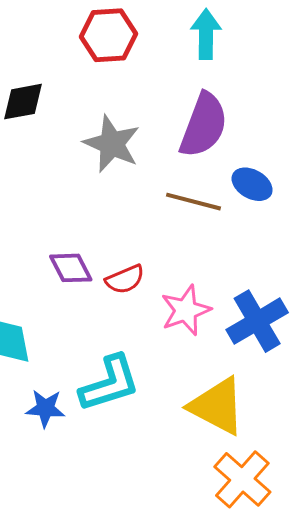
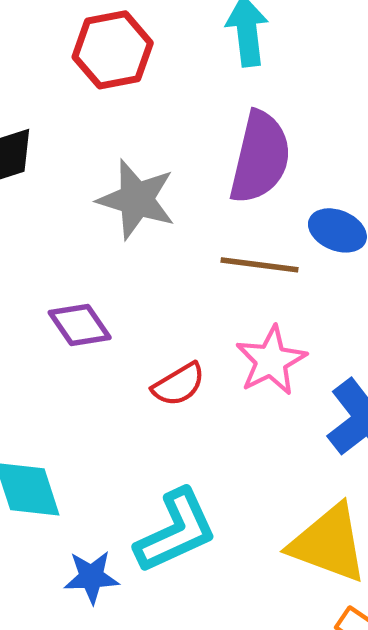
purple diamond: (71, 268) -> (80, 325), moved
pink star: (186, 310) -> (271, 361), moved

